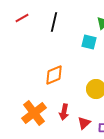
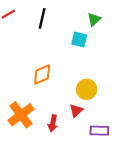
red arrow: (64, 112) -> (53, 123), moved
red triangle: (84, 123) -> (76, 111), moved

